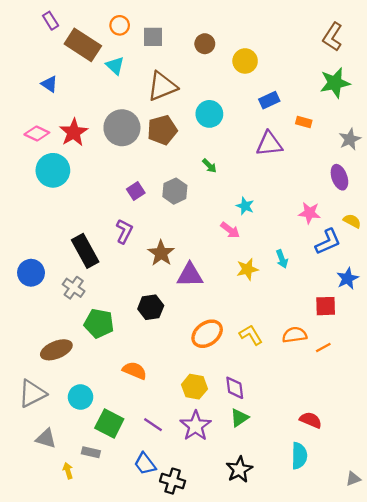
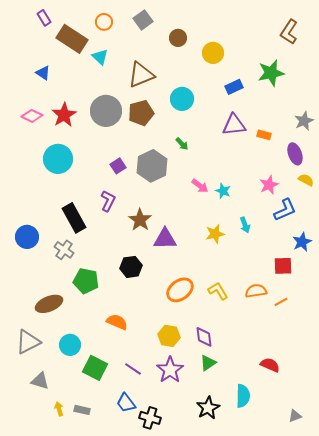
gray square: (153, 37) -> (143, 20), moved, turned -36
green star: (335, 83) -> (271, 73), moved
orange rectangle: (304, 122) -> (264, 135), moved
cyan circle: (53, 170) -> (58, 159), moved
gray hexagon: (175, 191) -> (152, 166), size x1.4
cyan star: (245, 206) -> (223, 191), moved
pink star: (310, 213) -> (269, 185), turned -30
yellow semicircle: (352, 221) -> (306, 180), moved
pink arrow: (230, 230) -> (200, 186), moved
gray rectangle: (91, 452) -> (82, 410), moved
cyan semicircle: (299, 456) -> (243, 396), moved
gray triangle: (353, 479) -> (295, 416), moved

